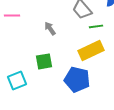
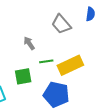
green line: (96, 26) -> (46, 61), moved

